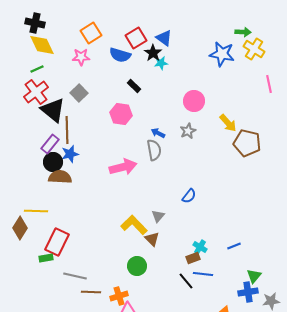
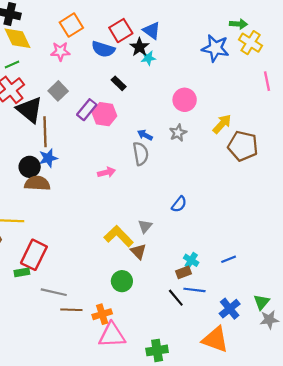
yellow arrow: (228, 123) -> (222, 124), turned -96
purple rectangle: (50, 144) -> (87, 110), moved
pink arrow: (123, 167) -> (107, 172), size x0.6
green triangle: (254, 276) -> (262, 302), moved
blue cross: (248, 292) -> (230, 309), moved, turned -30

